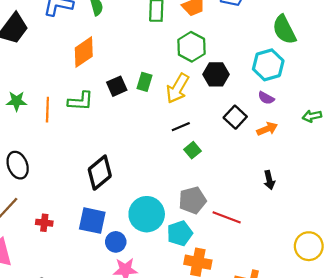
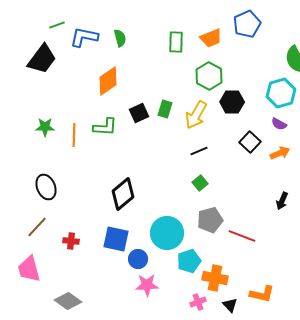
green square: (193, 150) -> (200, 183), moved
black arrow: (269, 180) -> (282, 201), turned 36
cyan pentagon: (180, 233) -> (189, 261), moved

